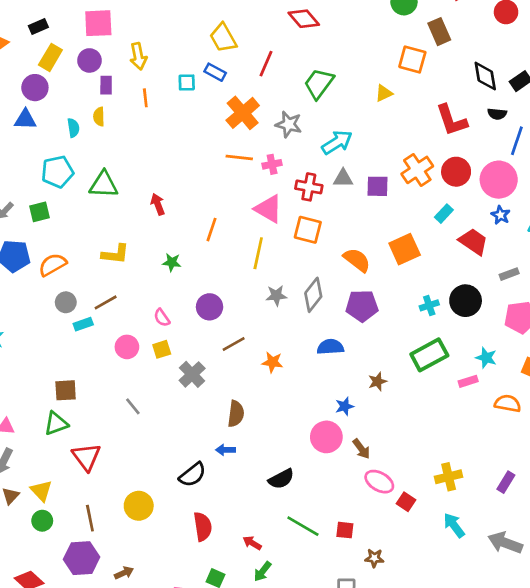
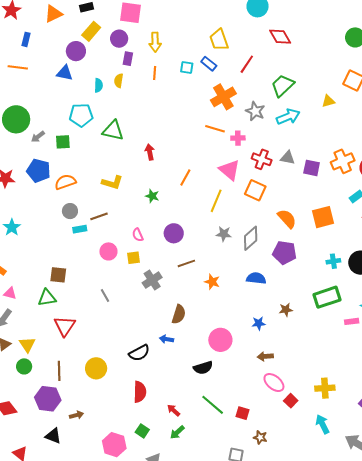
cyan arrow: (337, 142) -> (288, 117), moved
pink circle: (326, 437) -> (220, 340), moved
brown arrow: (361, 449) -> (265, 356), turned 112

